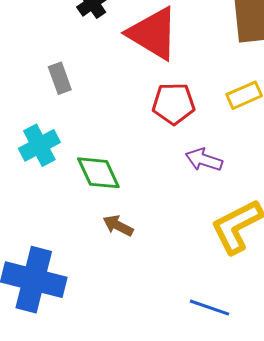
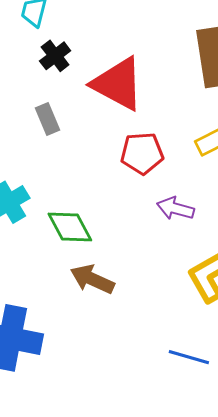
gray rectangle: (60, 78) -> (47, 119), moved
brown arrow: (118, 226) -> (92, 279), size x1.4

